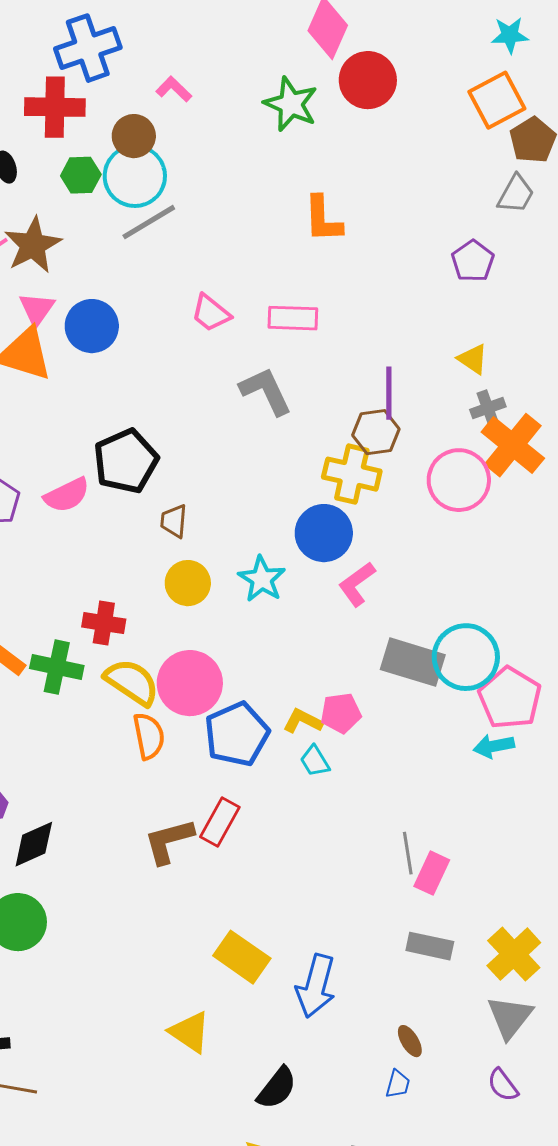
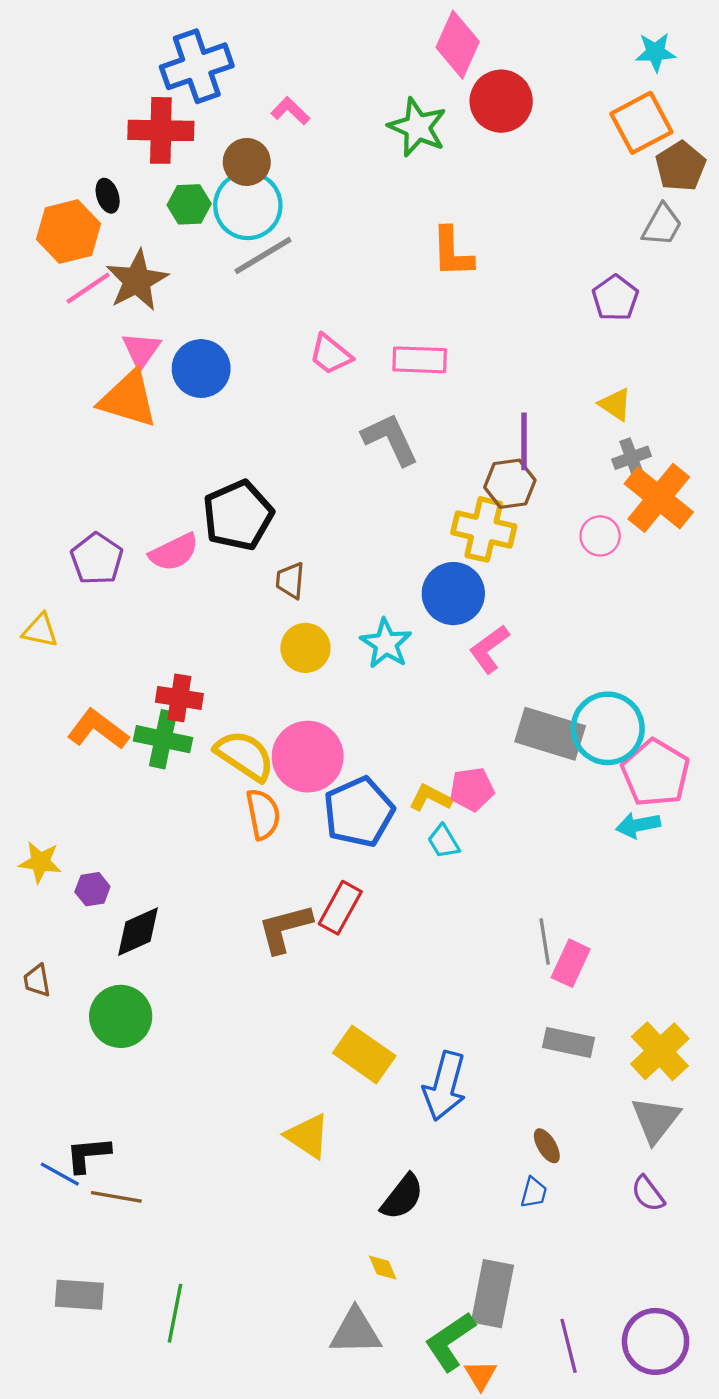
pink circle: (459, 480) -> (600, 536), size x0.6
red cross: (104, 623) -> (179, 698), moved

